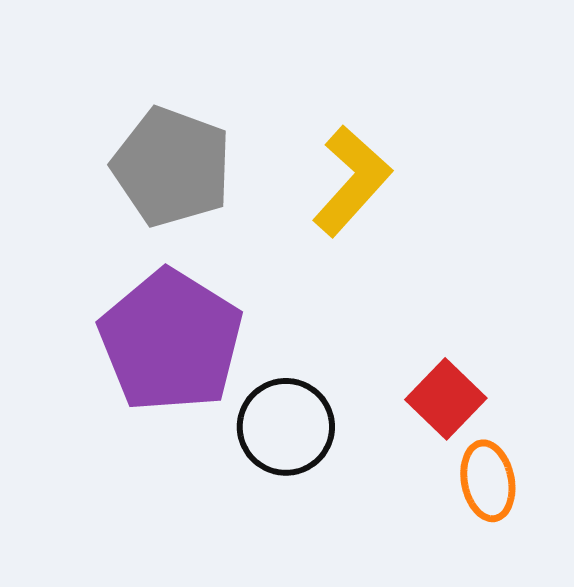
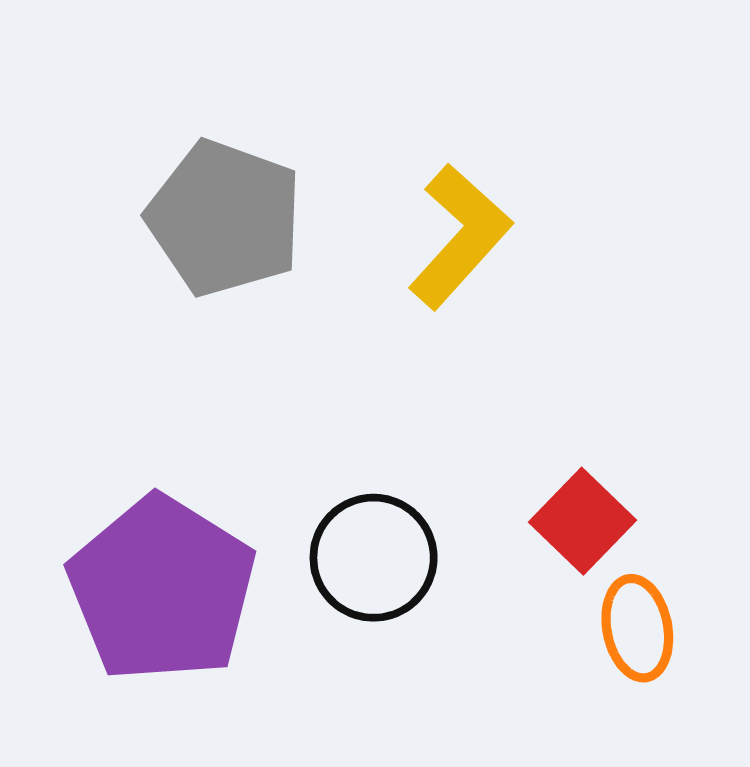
purple pentagon: (171, 341) -> (162, 589), moved

